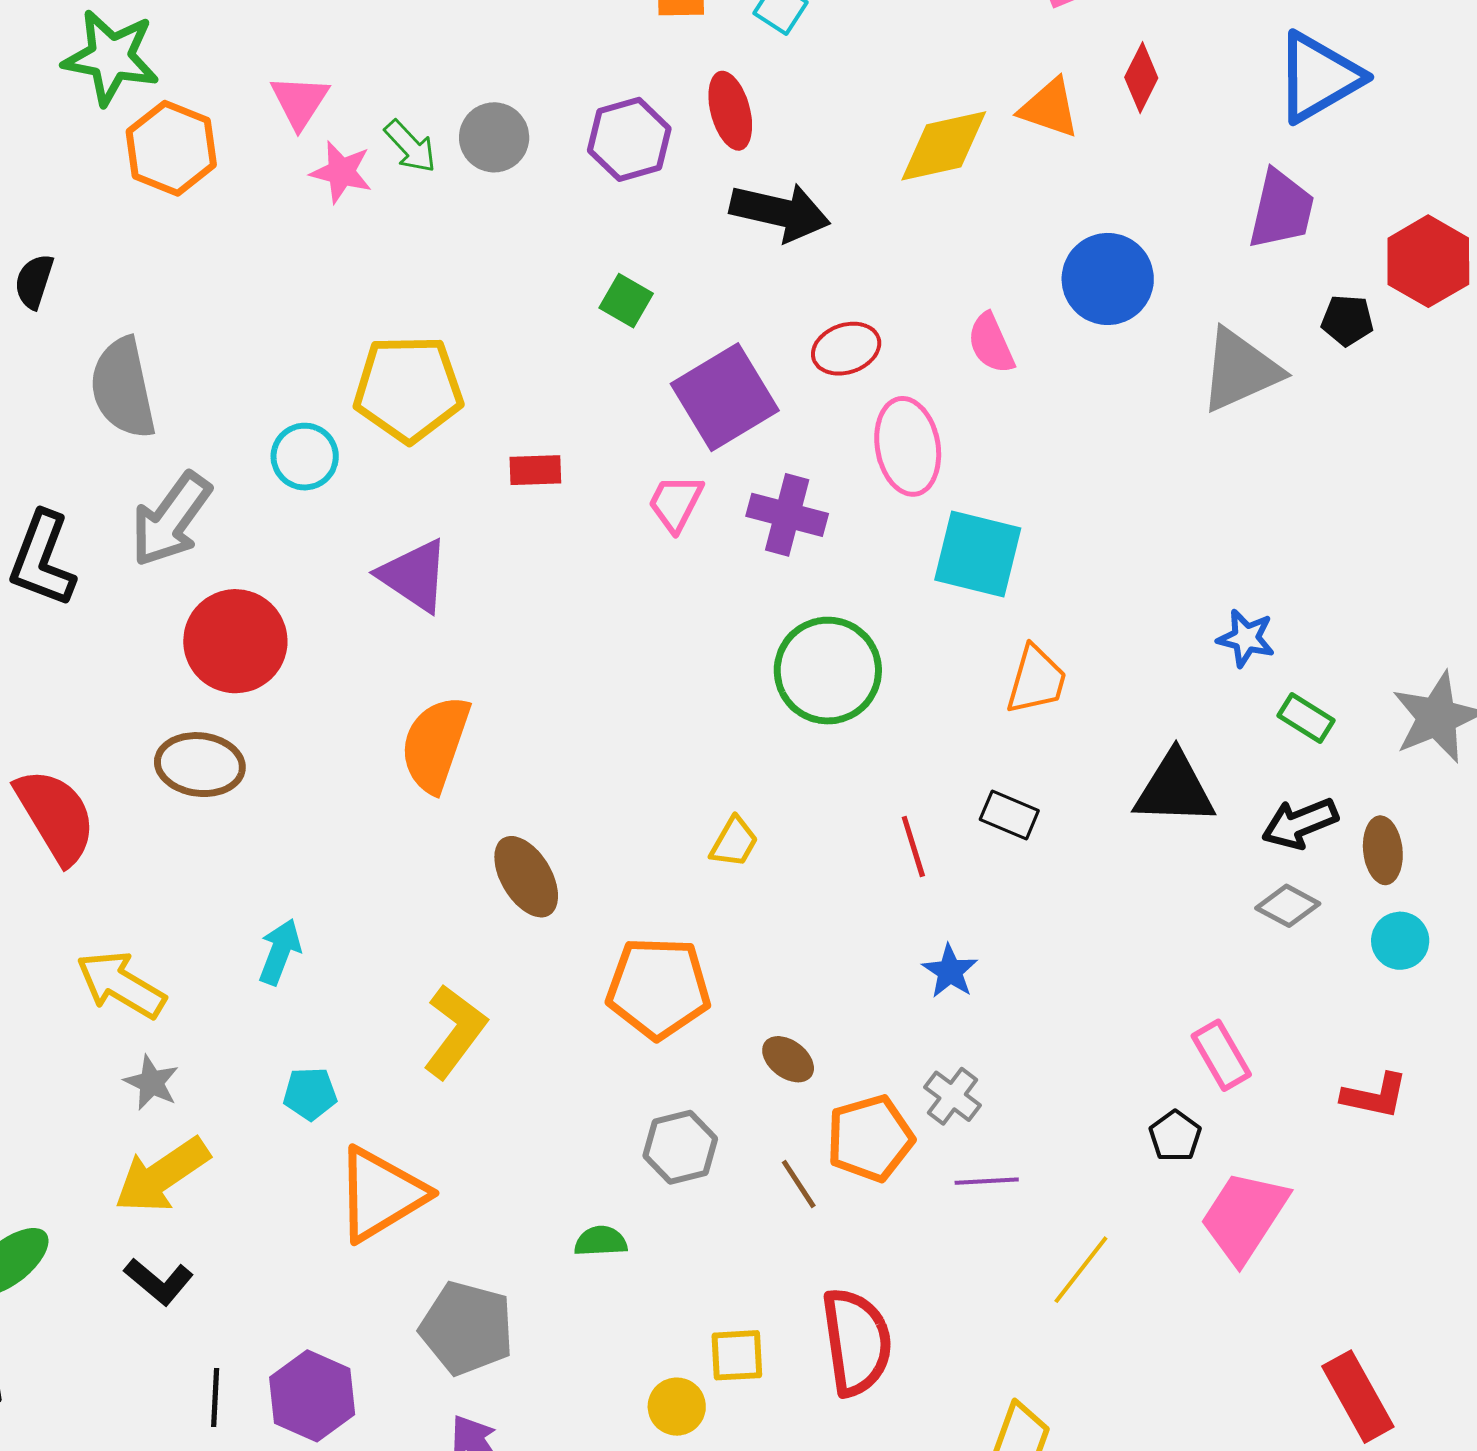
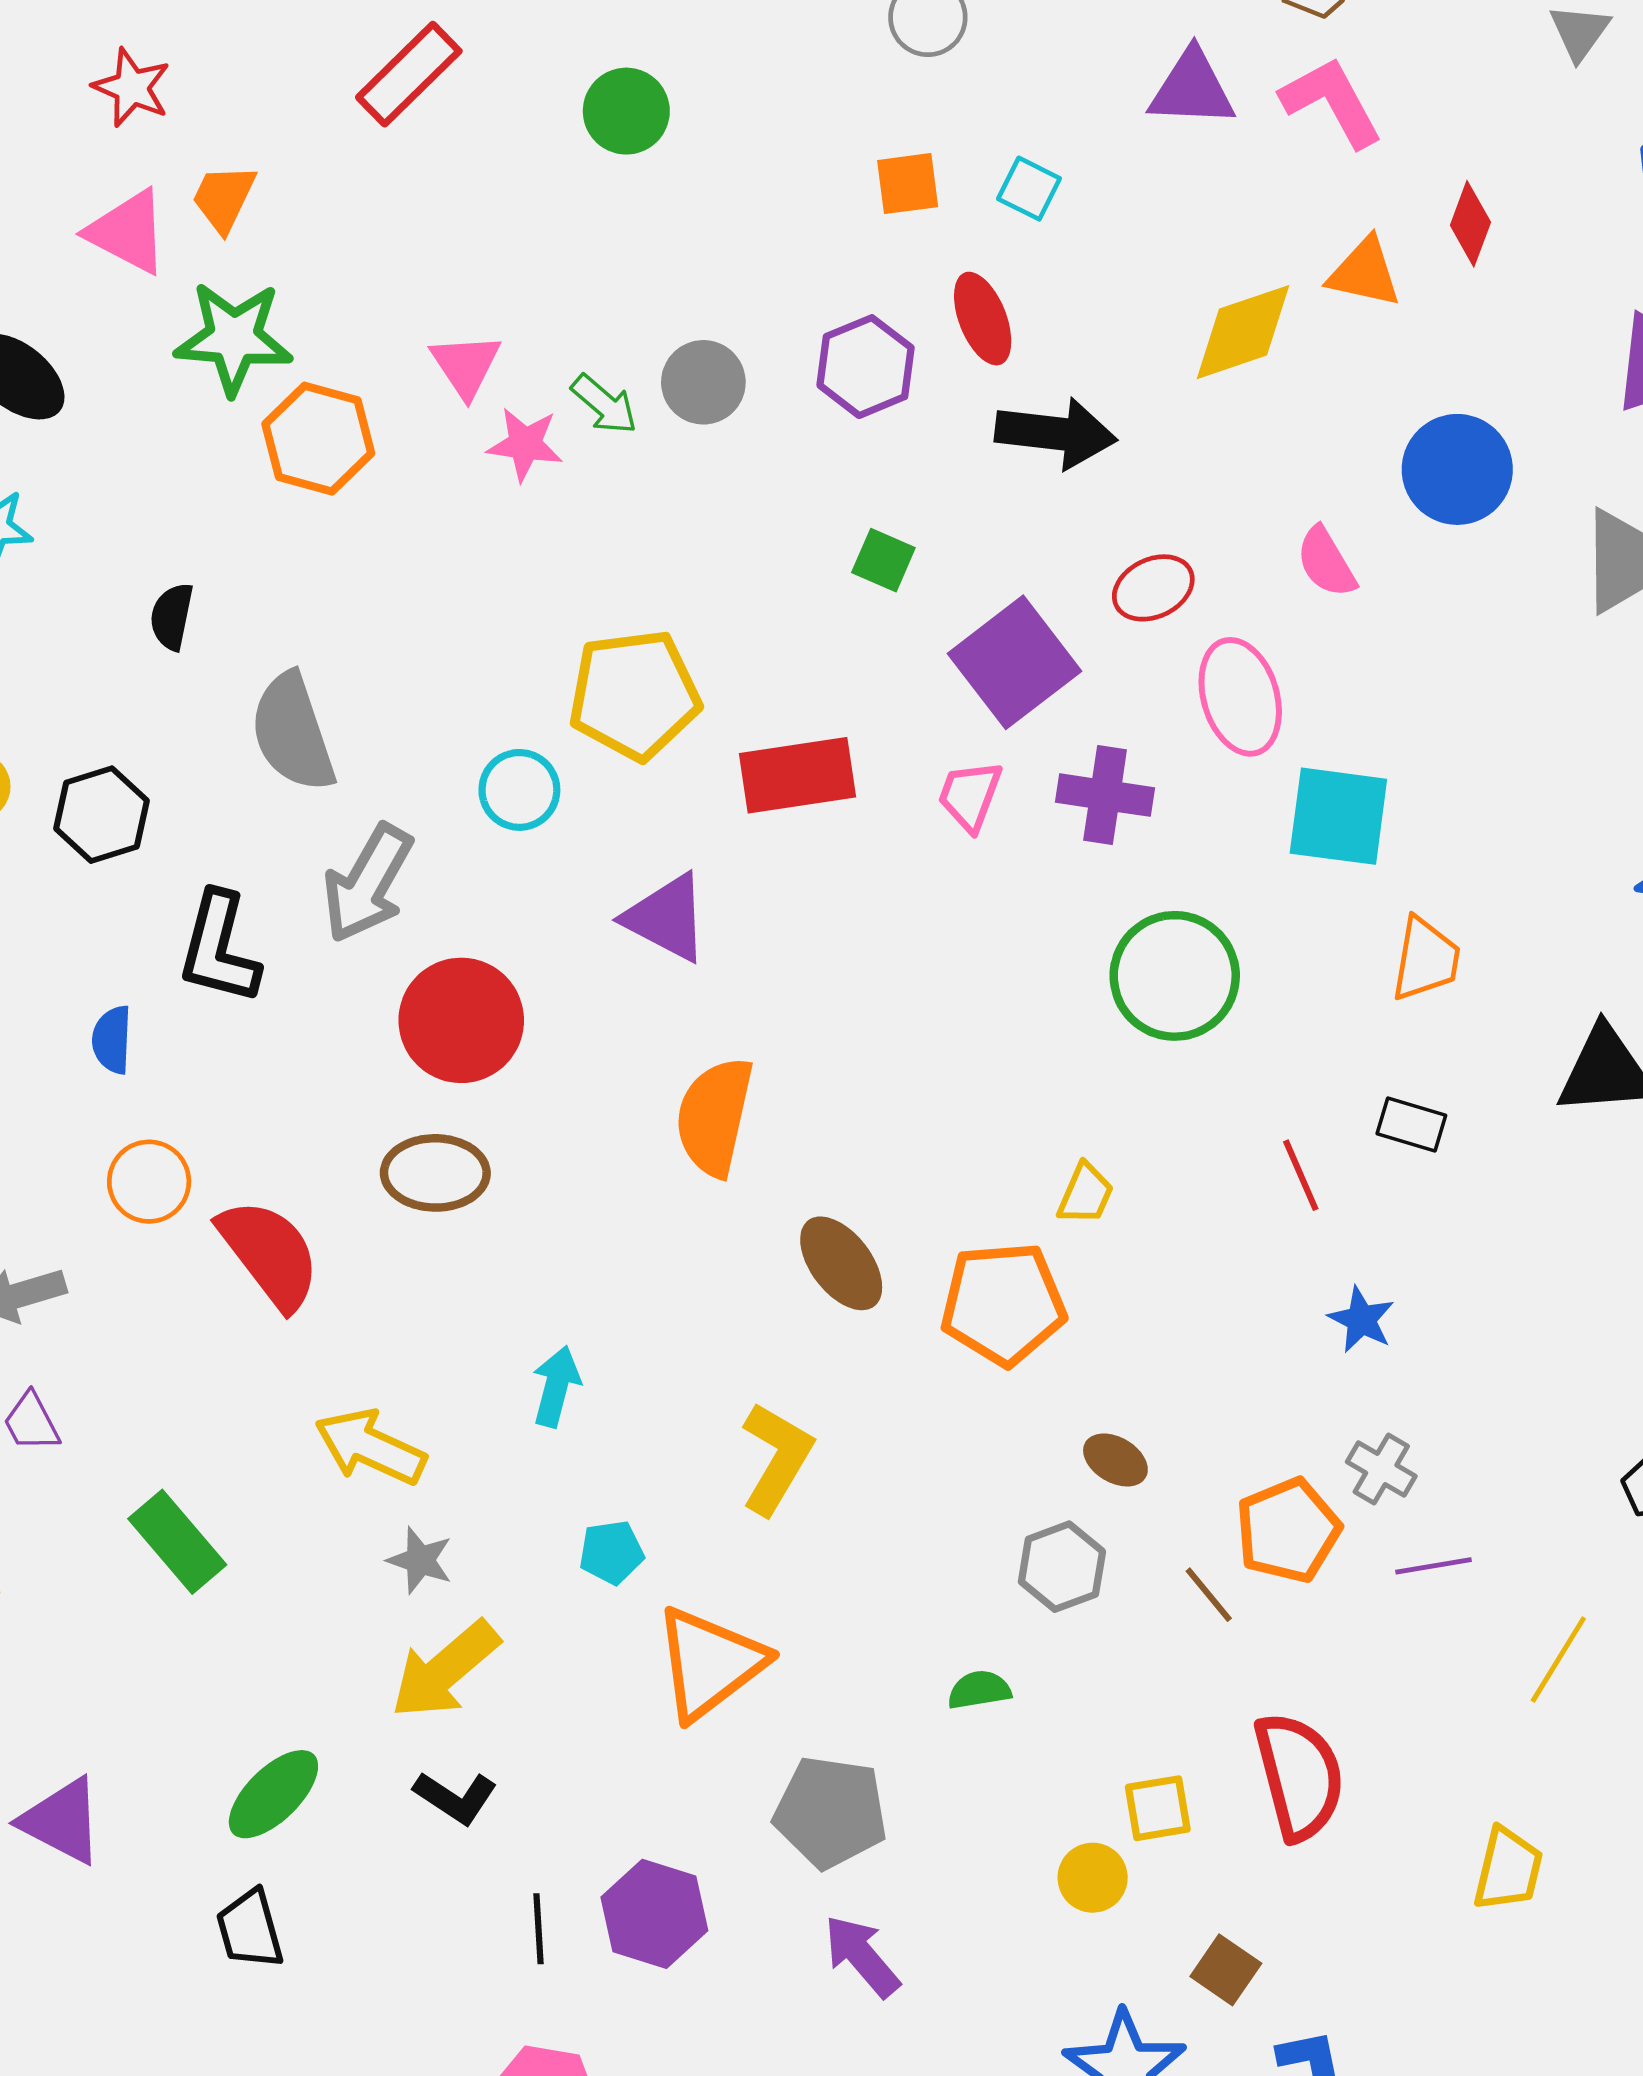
red rectangle: (535, 470) -> (797, 775), size x1.8
orange pentagon: (658, 988) -> (1003, 1304), moved
brown ellipse: (788, 1059) -> (1115, 1460), moved

